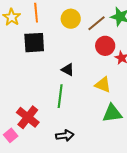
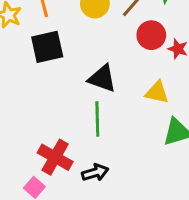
black triangle: (68, 70) -> (102, 78), size x1.5
black arrow: (65, 136) -> (95, 173), moved

